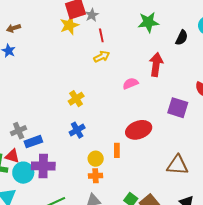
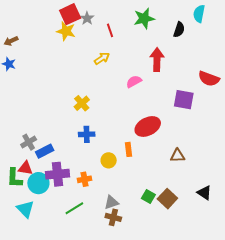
yellow star: (69, 25) -> (66, 31), turned -30
red line: (101, 35) -> (110, 30), moved
blue cross: (77, 130) -> (87, 134), turned 35
brown triangle: (177, 165) -> (178, 156), moved, size x0.7
orange cross: (95, 176) -> (84, 179), moved

